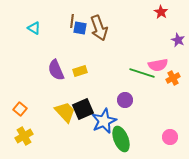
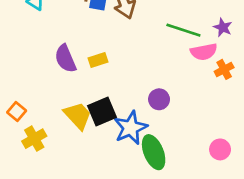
purple star: (178, 40) -> (223, 27), moved
green line: (142, 73) -> (183, 30), moved
yellow cross: (24, 136) -> (34, 139), moved

